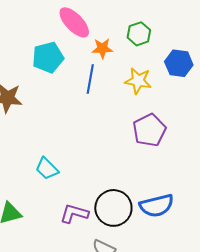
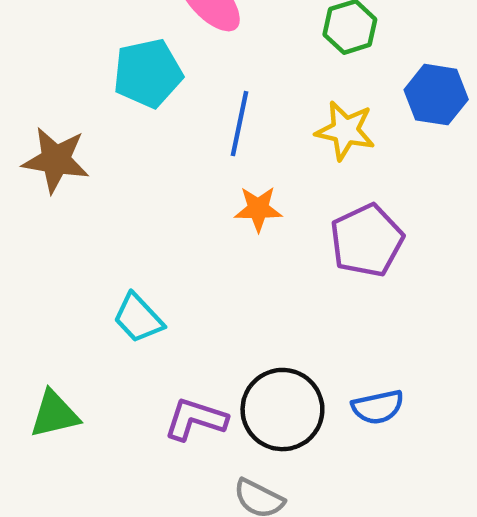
orange star: (102, 48) -> (258, 209), moved
blue semicircle: (157, 206) -> (378, 407), size x0.7

